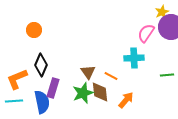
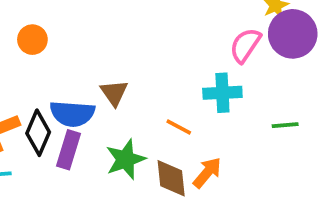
black diamond: (41, 65) -> (38, 133), moved
brown triangle: (88, 72) -> (114, 93), moved
brown diamond: (100, 92) -> (171, 178), moved
blue semicircle: (42, 102) -> (72, 114), moved, turned 105

